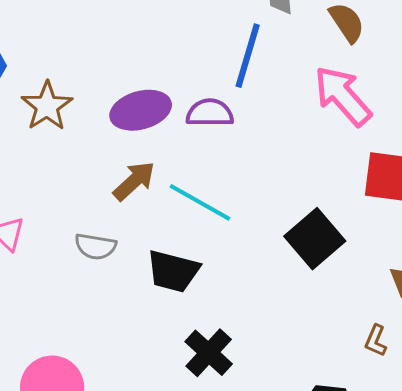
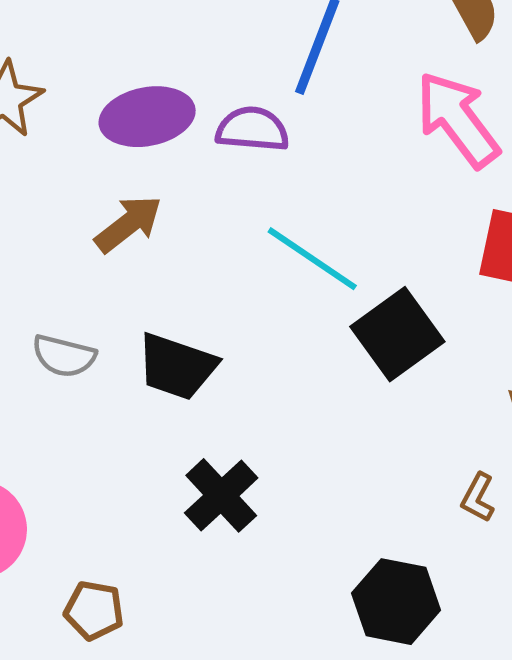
cyan line: (200, 202) -> (312, 259), moved
gray semicircle: (95, 246) -> (64, 356), moved

